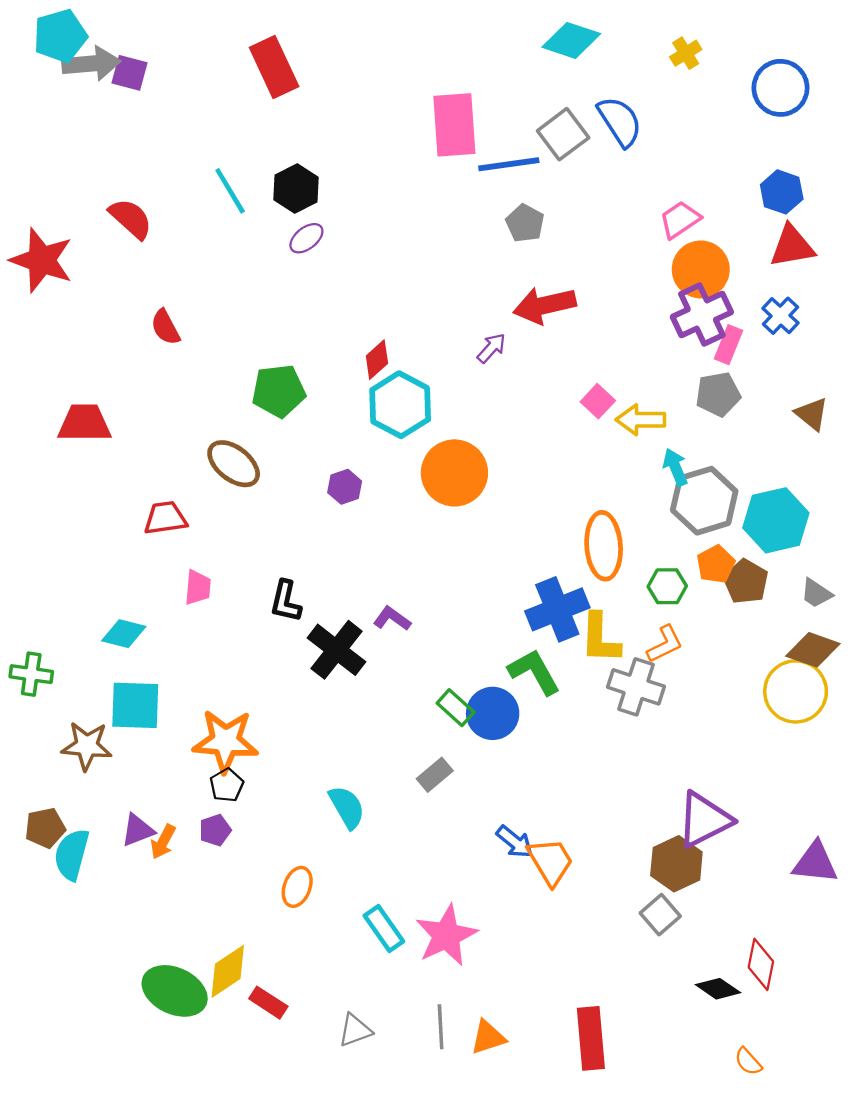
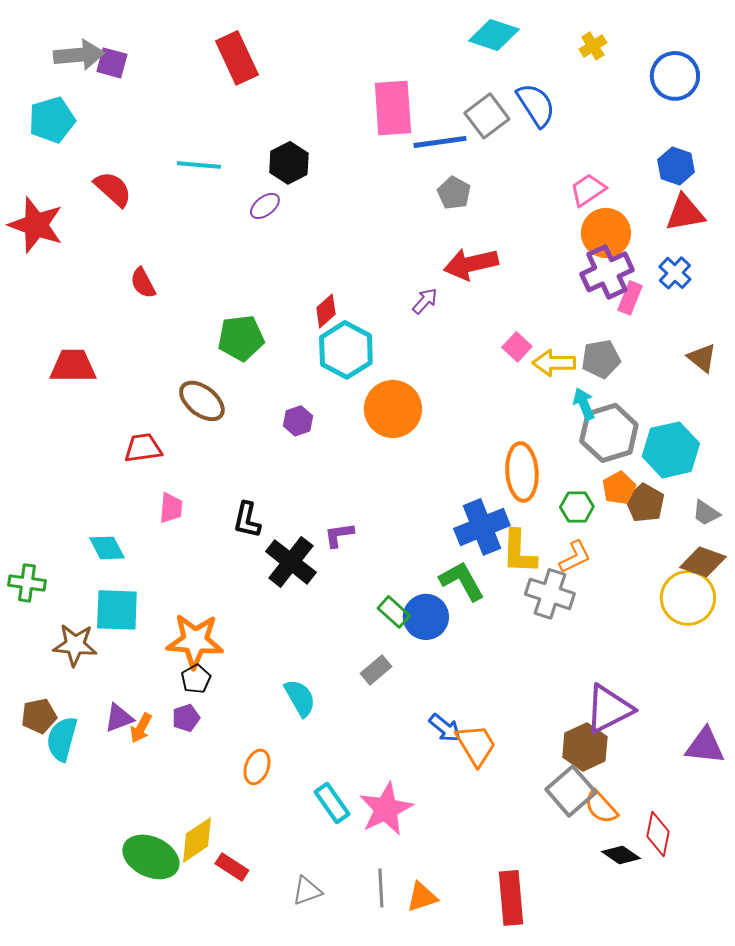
cyan pentagon: (60, 36) -> (52, 120), moved
black hexagon: (296, 188) -> (289, 163), moved
cyan line: (230, 191) -> (199, 165), turned -54
gray pentagon: (718, 394) -> (601, 359), moved
purple L-shape: (392, 619) -> (339, 535), turned -44
cyan diamond: (124, 634) -> (107, 548), turned 48
gray square: (660, 915) -> (571, 791), size x1.4
orange semicircle: (748, 1061) -> (601, 807), moved, size x1.4

